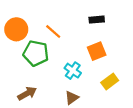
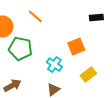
black rectangle: (97, 20) -> (96, 17), moved
orange line: (53, 31) -> (35, 16), moved

